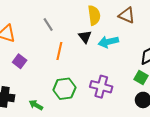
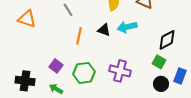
black triangle: (85, 37) -> (104, 30), moved, turned -32
purple square: (20, 61) -> (56, 66), moved

